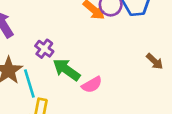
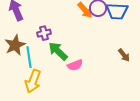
purple cross: (44, 49) -> (44, 33), turned 32

